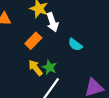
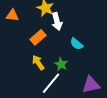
green star: (49, 67) -> (61, 64), moved

